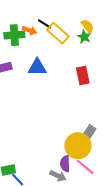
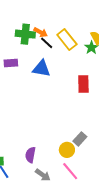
black line: (45, 24) -> (47, 43), moved
yellow circle: (78, 146) -> (67, 150), size x0.6
purple semicircle: (65, 164) -> (30, 155), moved

